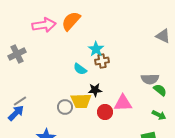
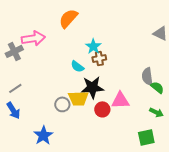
pink arrow: (44, 25) -> (33, 38), moved
gray semicircle: (150, 79) -> (147, 76), turned 84
black star: (95, 90) -> (92, 87), size x1.6
gray line: (20, 101) -> (15, 88), moved
blue arrow: (16, 113) -> (13, 110), turned 102

